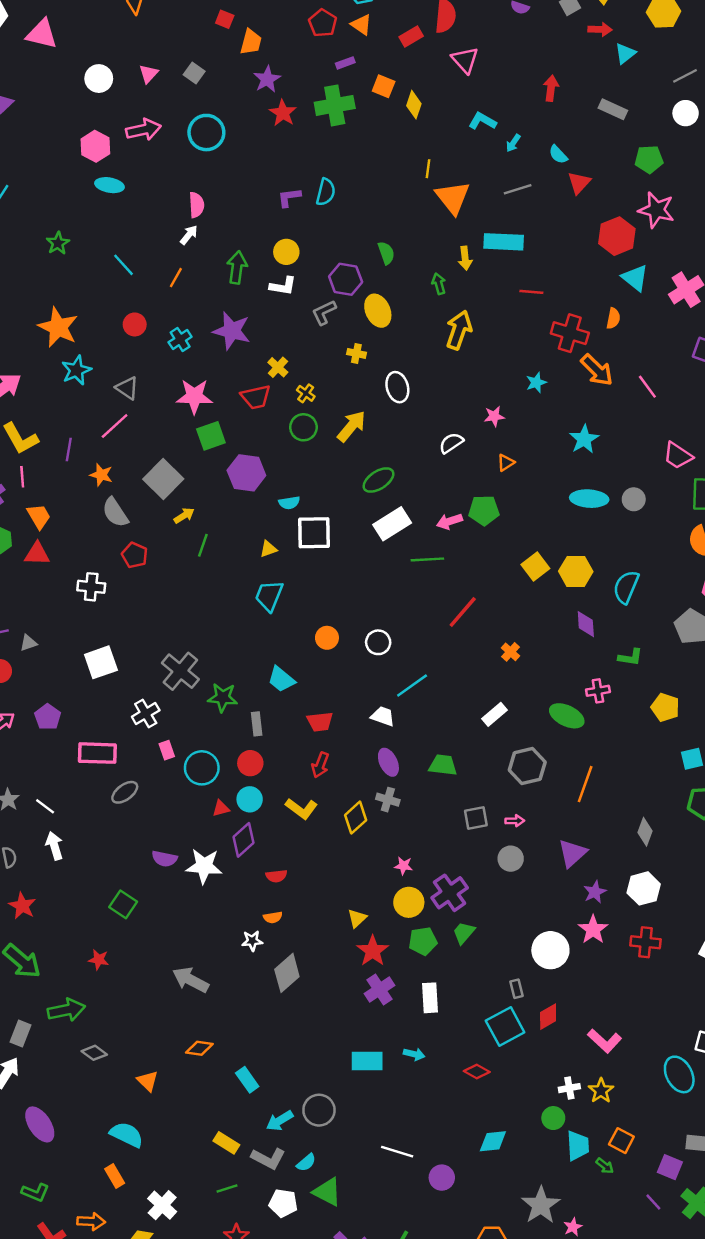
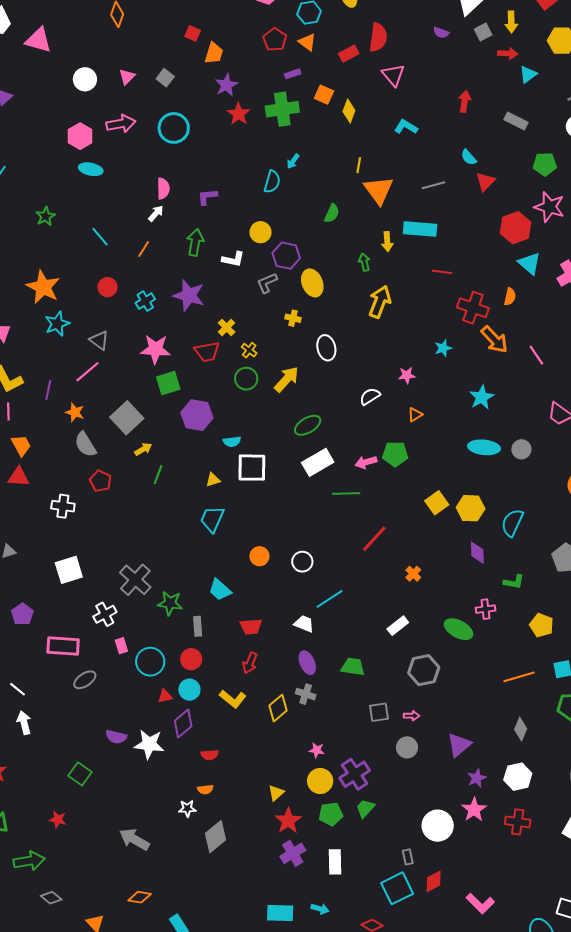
cyan arrow: (513, 143) -> (293, 161), moved
purple L-shape: (289, 197) -> (207, 197), moved
yellow circle: (286, 252) -> (260, 232), moved
green semicircle: (386, 253) -> (332, 213), moved, turned 42
orange line: (585, 784) -> (519, 677), moved, turned 52

